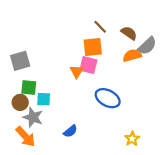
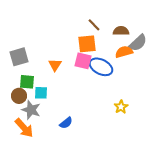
brown semicircle: (129, 33) -> (121, 31), turned -35
orange triangle: (77, 71) -> (55, 65), moved
blue ellipse: (108, 98) -> (101, 67), moved
yellow star: (132, 139) -> (121, 107), moved

